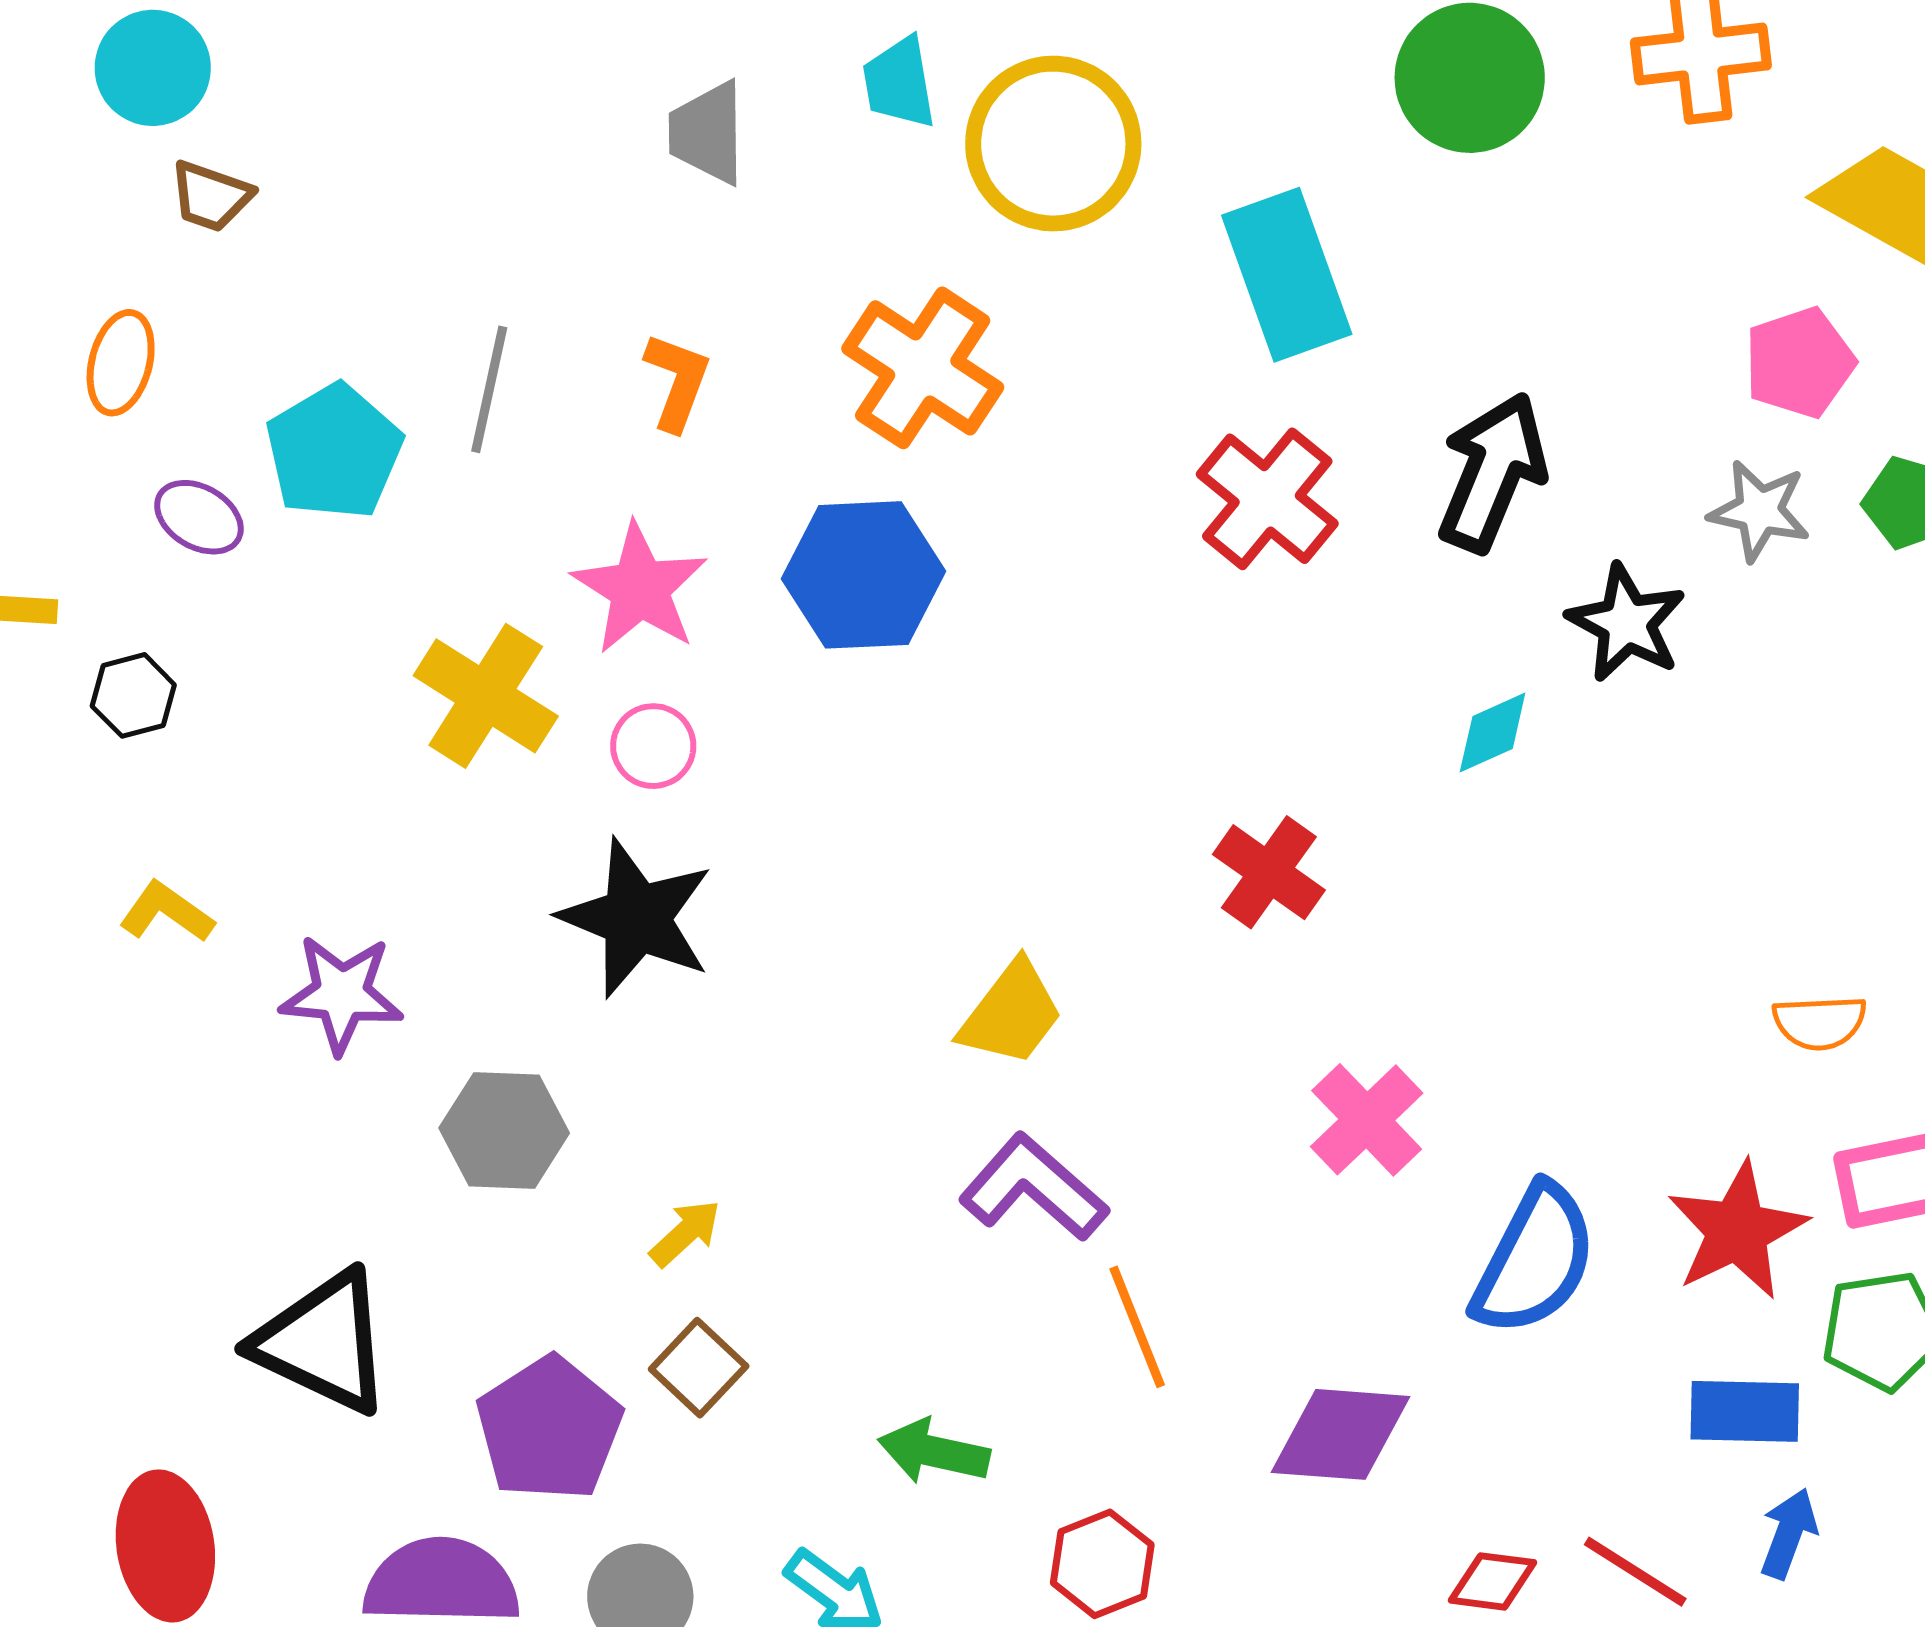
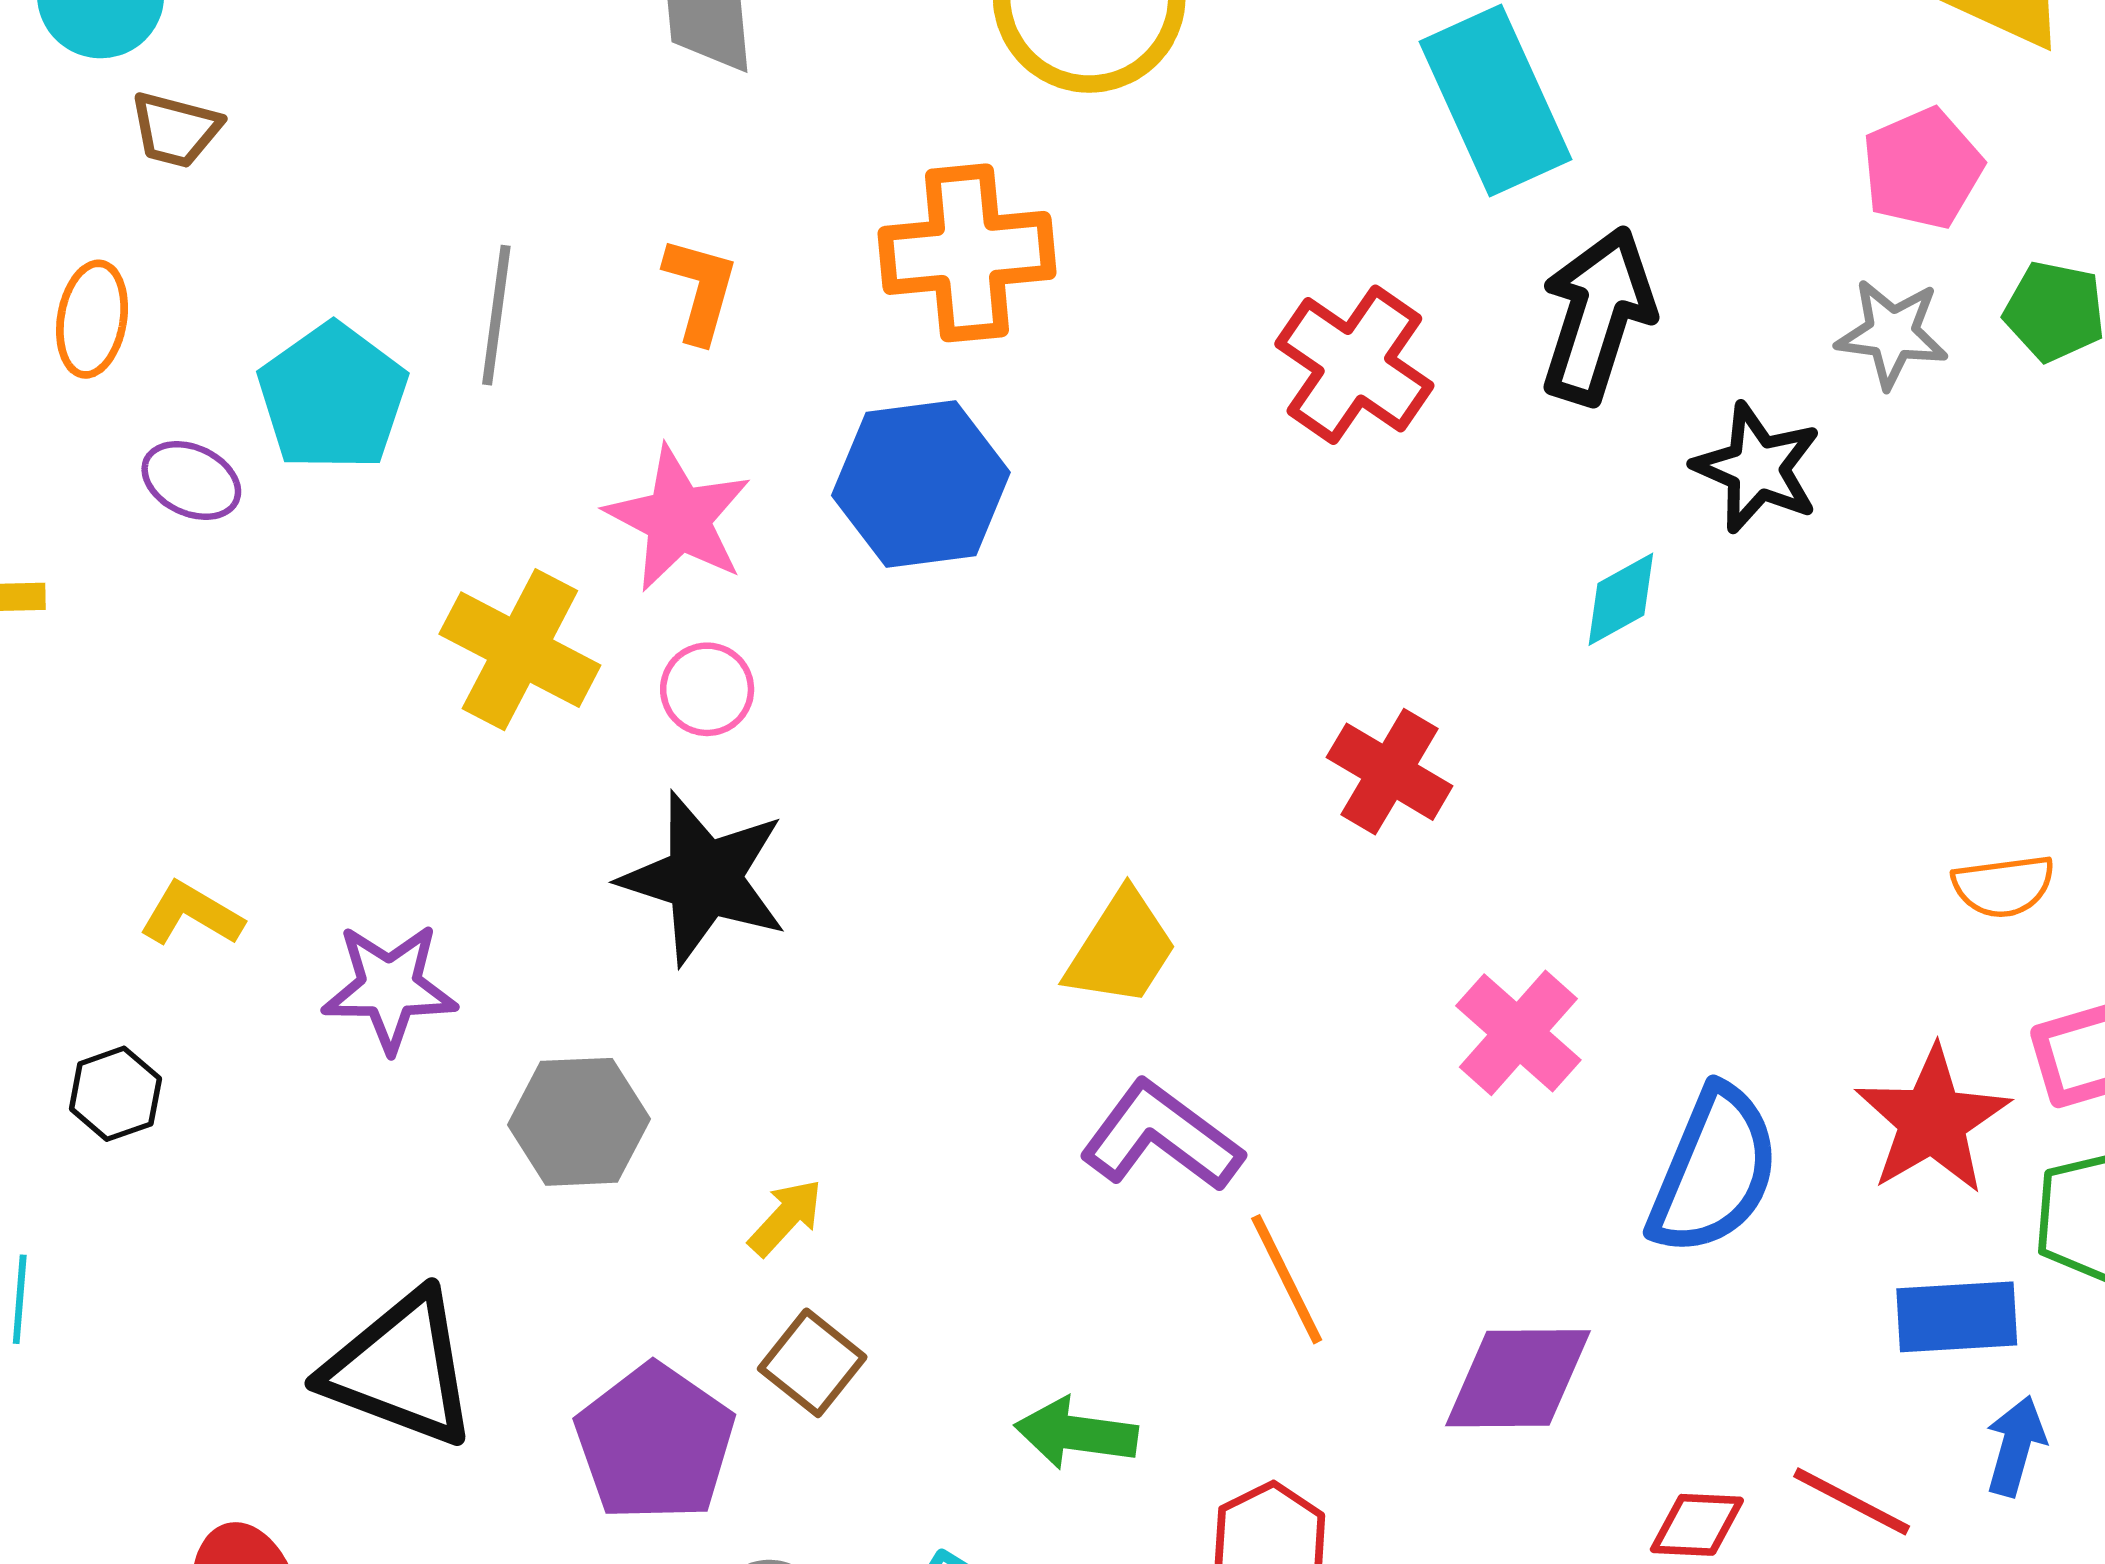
cyan rectangle: (1287, 275) -> (1495, 100), moved
orange cross: (923, 368) -> (967, 253), turned -34
black hexagon: (133, 695) -> (115, 1094), moved

